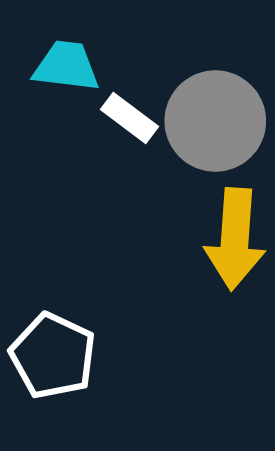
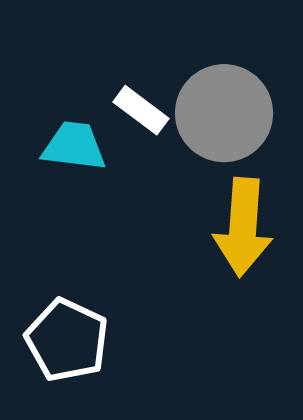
cyan trapezoid: (66, 66) -> (74, 146), moved

